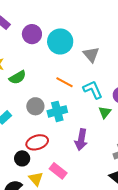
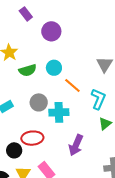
cyan circle: (60, 41) -> (54, 68), moved, size x0.6
cyan L-shape: (93, 90) -> (98, 99), turned 35

